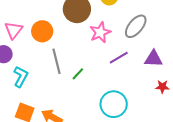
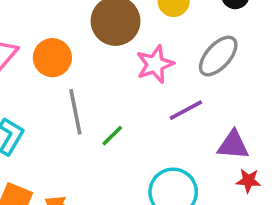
purple triangle: (153, 59) -> (233, 145), moved
red star: (162, 87) -> (248, 181), moved

